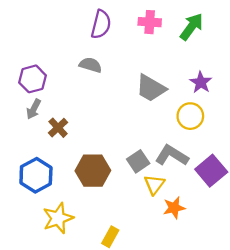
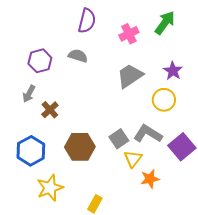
pink cross: (150, 22) -> (129, 34), moved, turned -30
purple hexagon: (32, 79) -> (40, 61), moved
gray trapezoid: (151, 88) -> (130, 76), turned 116

